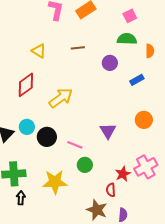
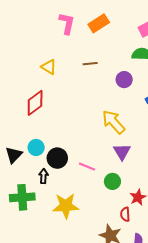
yellow arrow: (61, 98) -> (114, 122), moved, turned -95
green circle: (85, 165) -> (112, 181), moved
black arrow: (21, 198) -> (43, 176), moved

